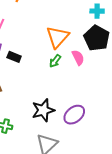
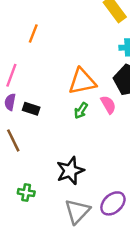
orange triangle: (58, 37) -> (82, 81), turned 40
purple ellipse: (74, 115) -> (113, 203), moved

